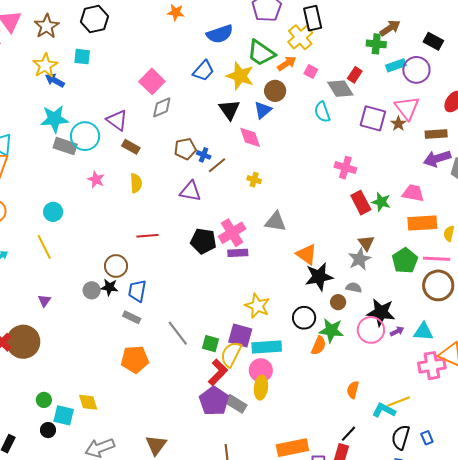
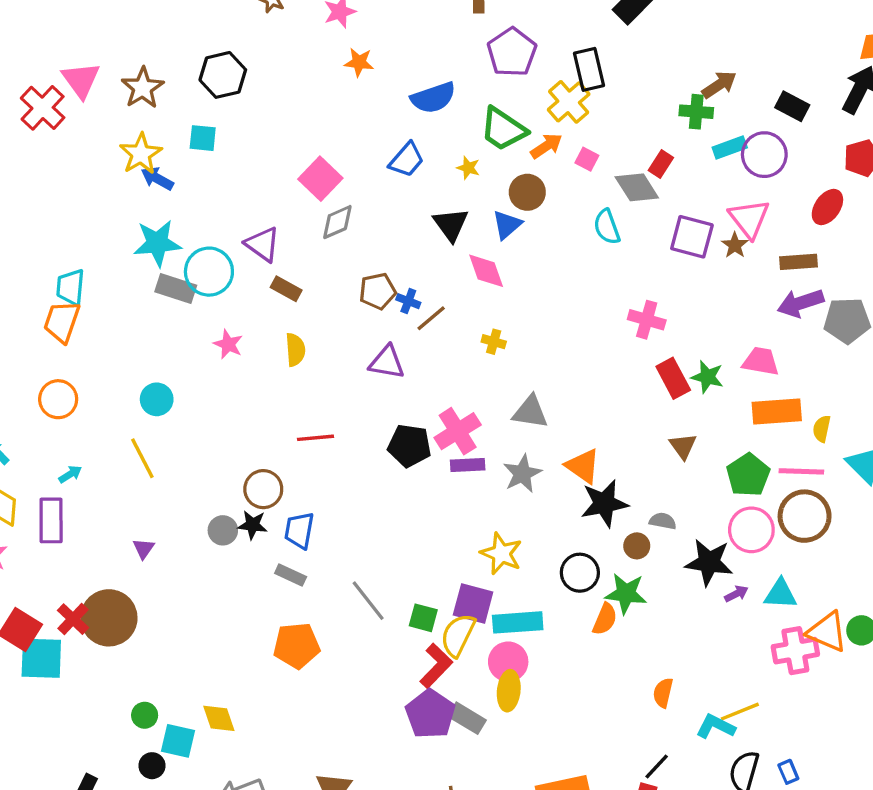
yellow star: (240, 76) -> (468, 168), size x0.5
gray star: (359, 259) -> (522, 474), moved
pink circle: (371, 330) -> (751, 530), moved

